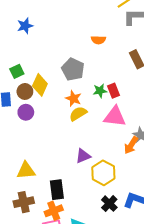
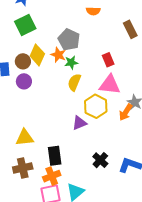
green square: (17, 71) -> (25, 25), moved, size x1.5
green star: (100, 91) -> (71, 63), moved
orange star: (74, 98) -> (58, 55), moved
yellow semicircle: (78, 114) -> (74, 82), turned -36
yellow hexagon: (103, 173) -> (96, 106), moved
black cross: (109, 204) -> (100, 160), moved

